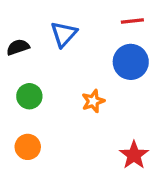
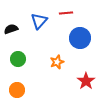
red line: (132, 21) -> (66, 13), moved
red star: (134, 155) -> (86, 81), moved

